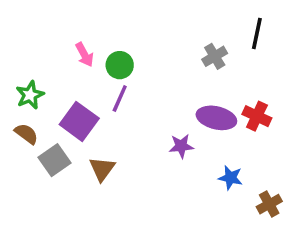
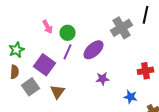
gray cross: (215, 56) -> (122, 28), size x1.5
red cross: (257, 116) -> (146, 71), moved, turned -35
purple ellipse: (216, 118) -> (94, 50), moved, turned -55
brown semicircle: (26, 134) -> (14, 72), turned 56

